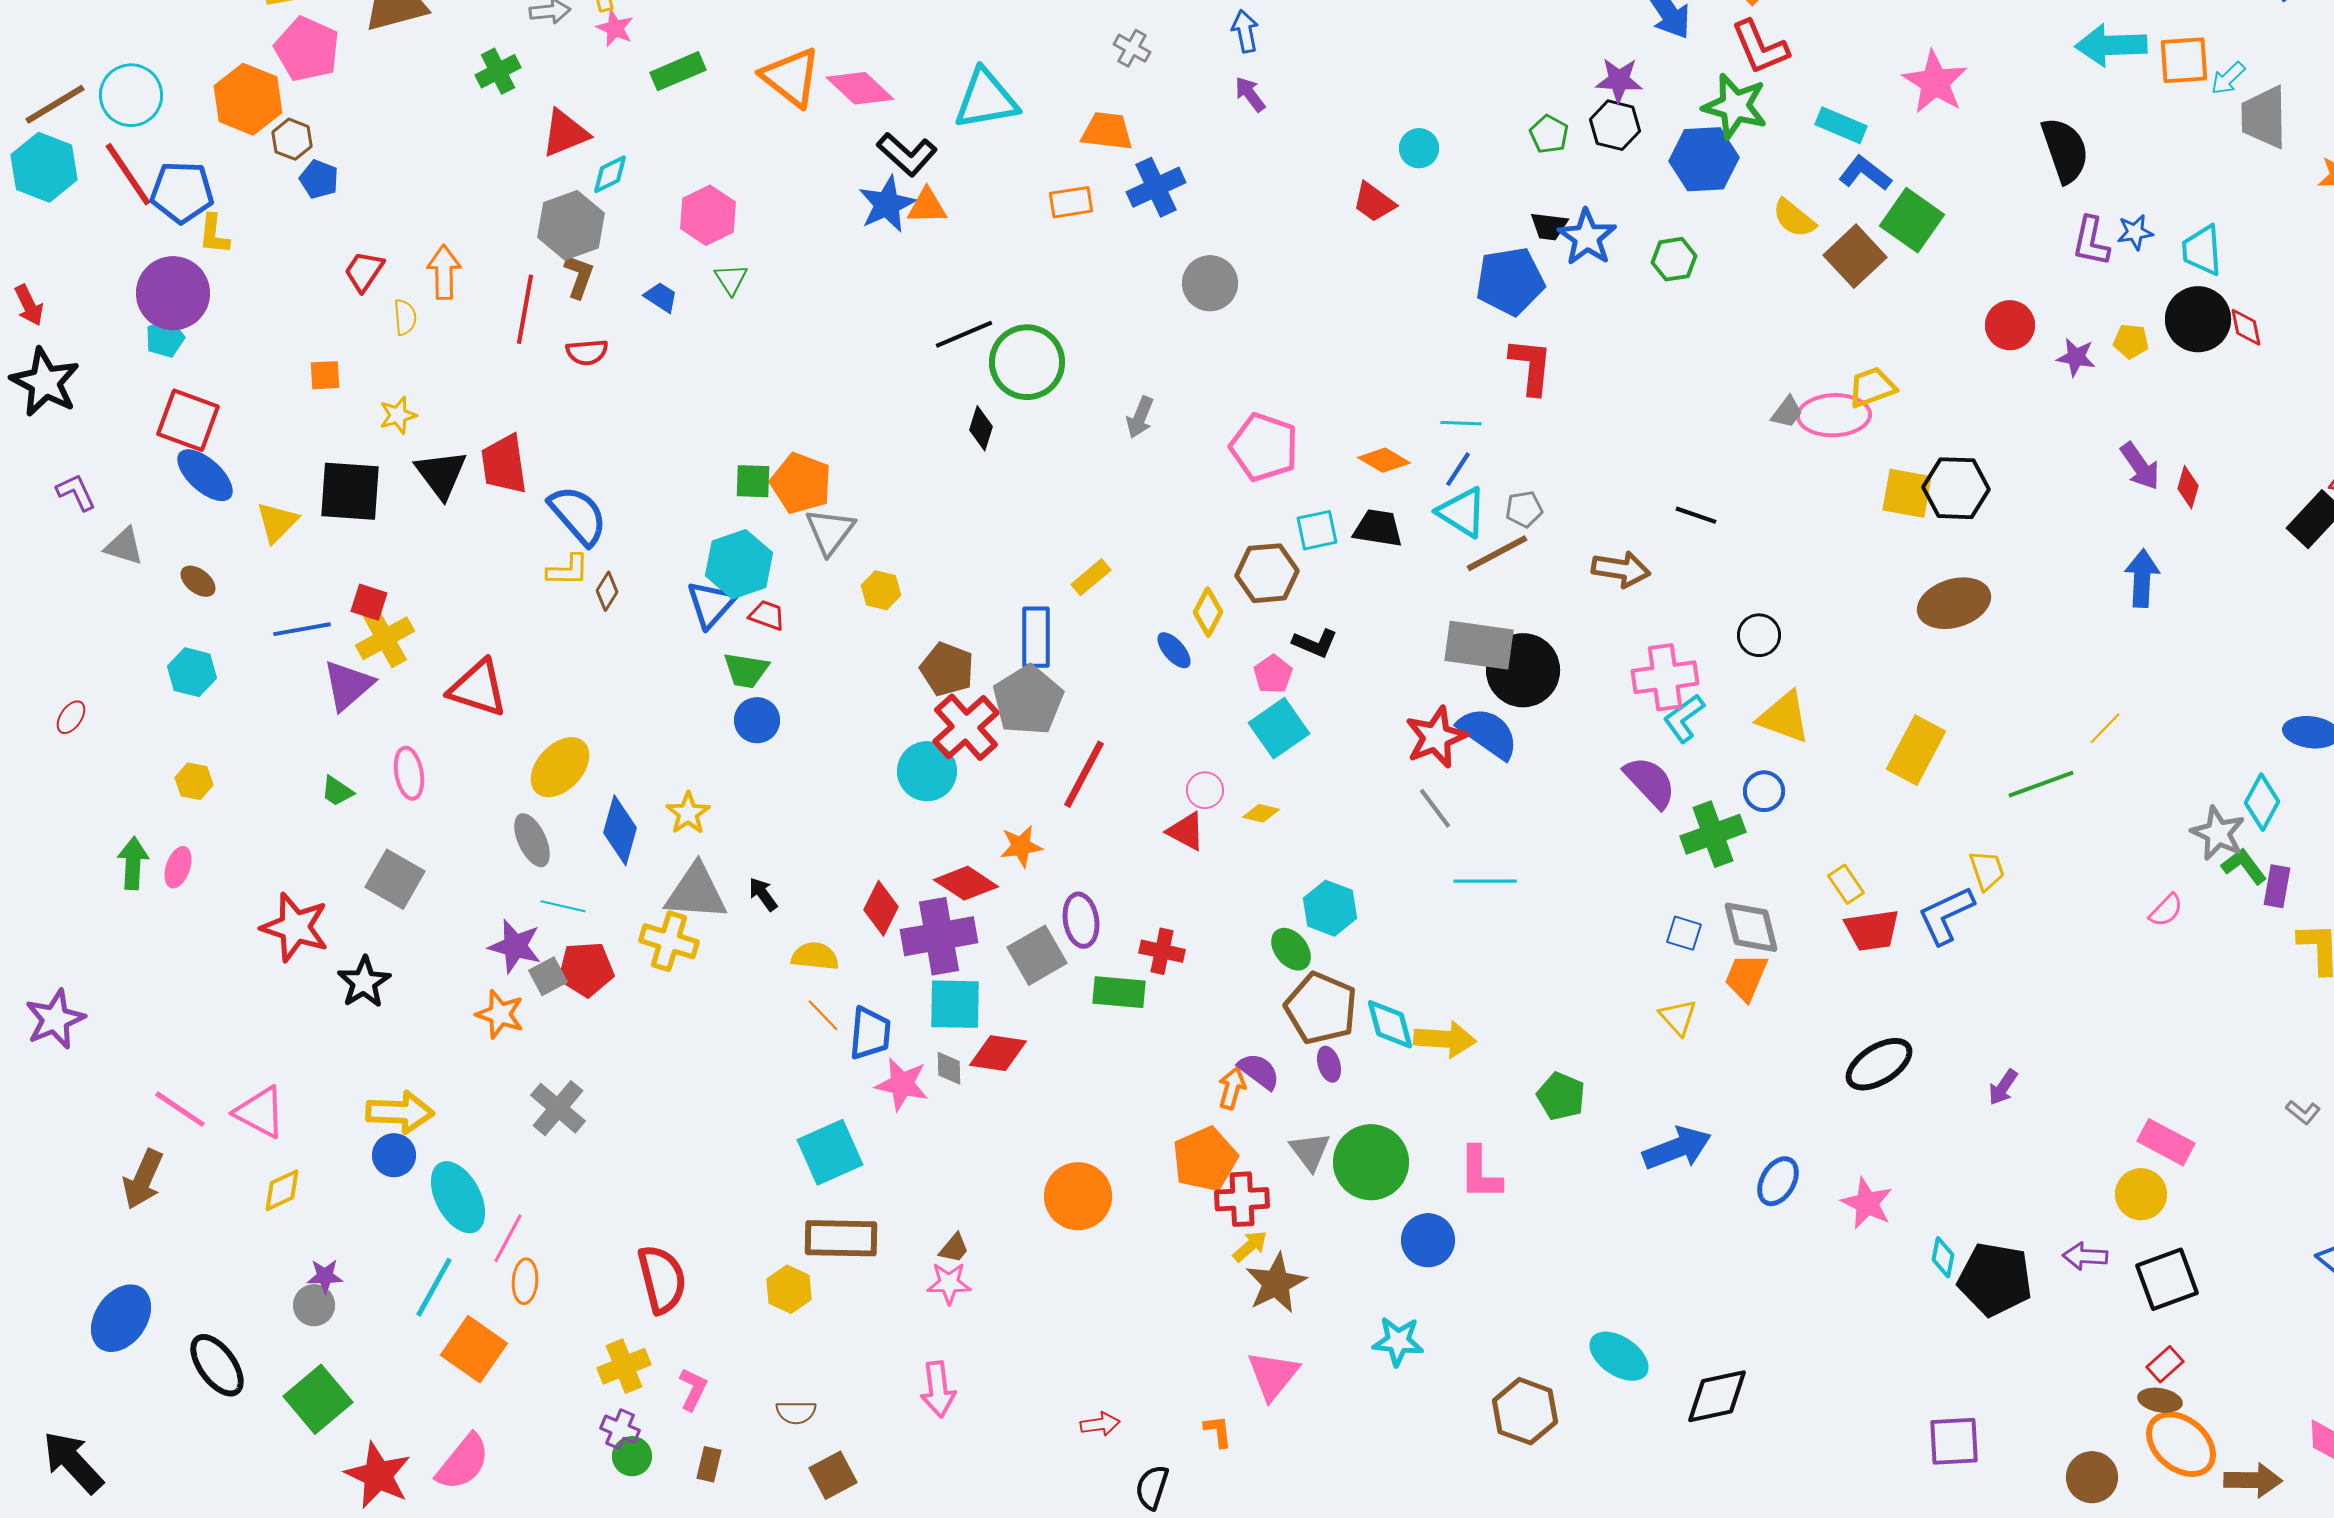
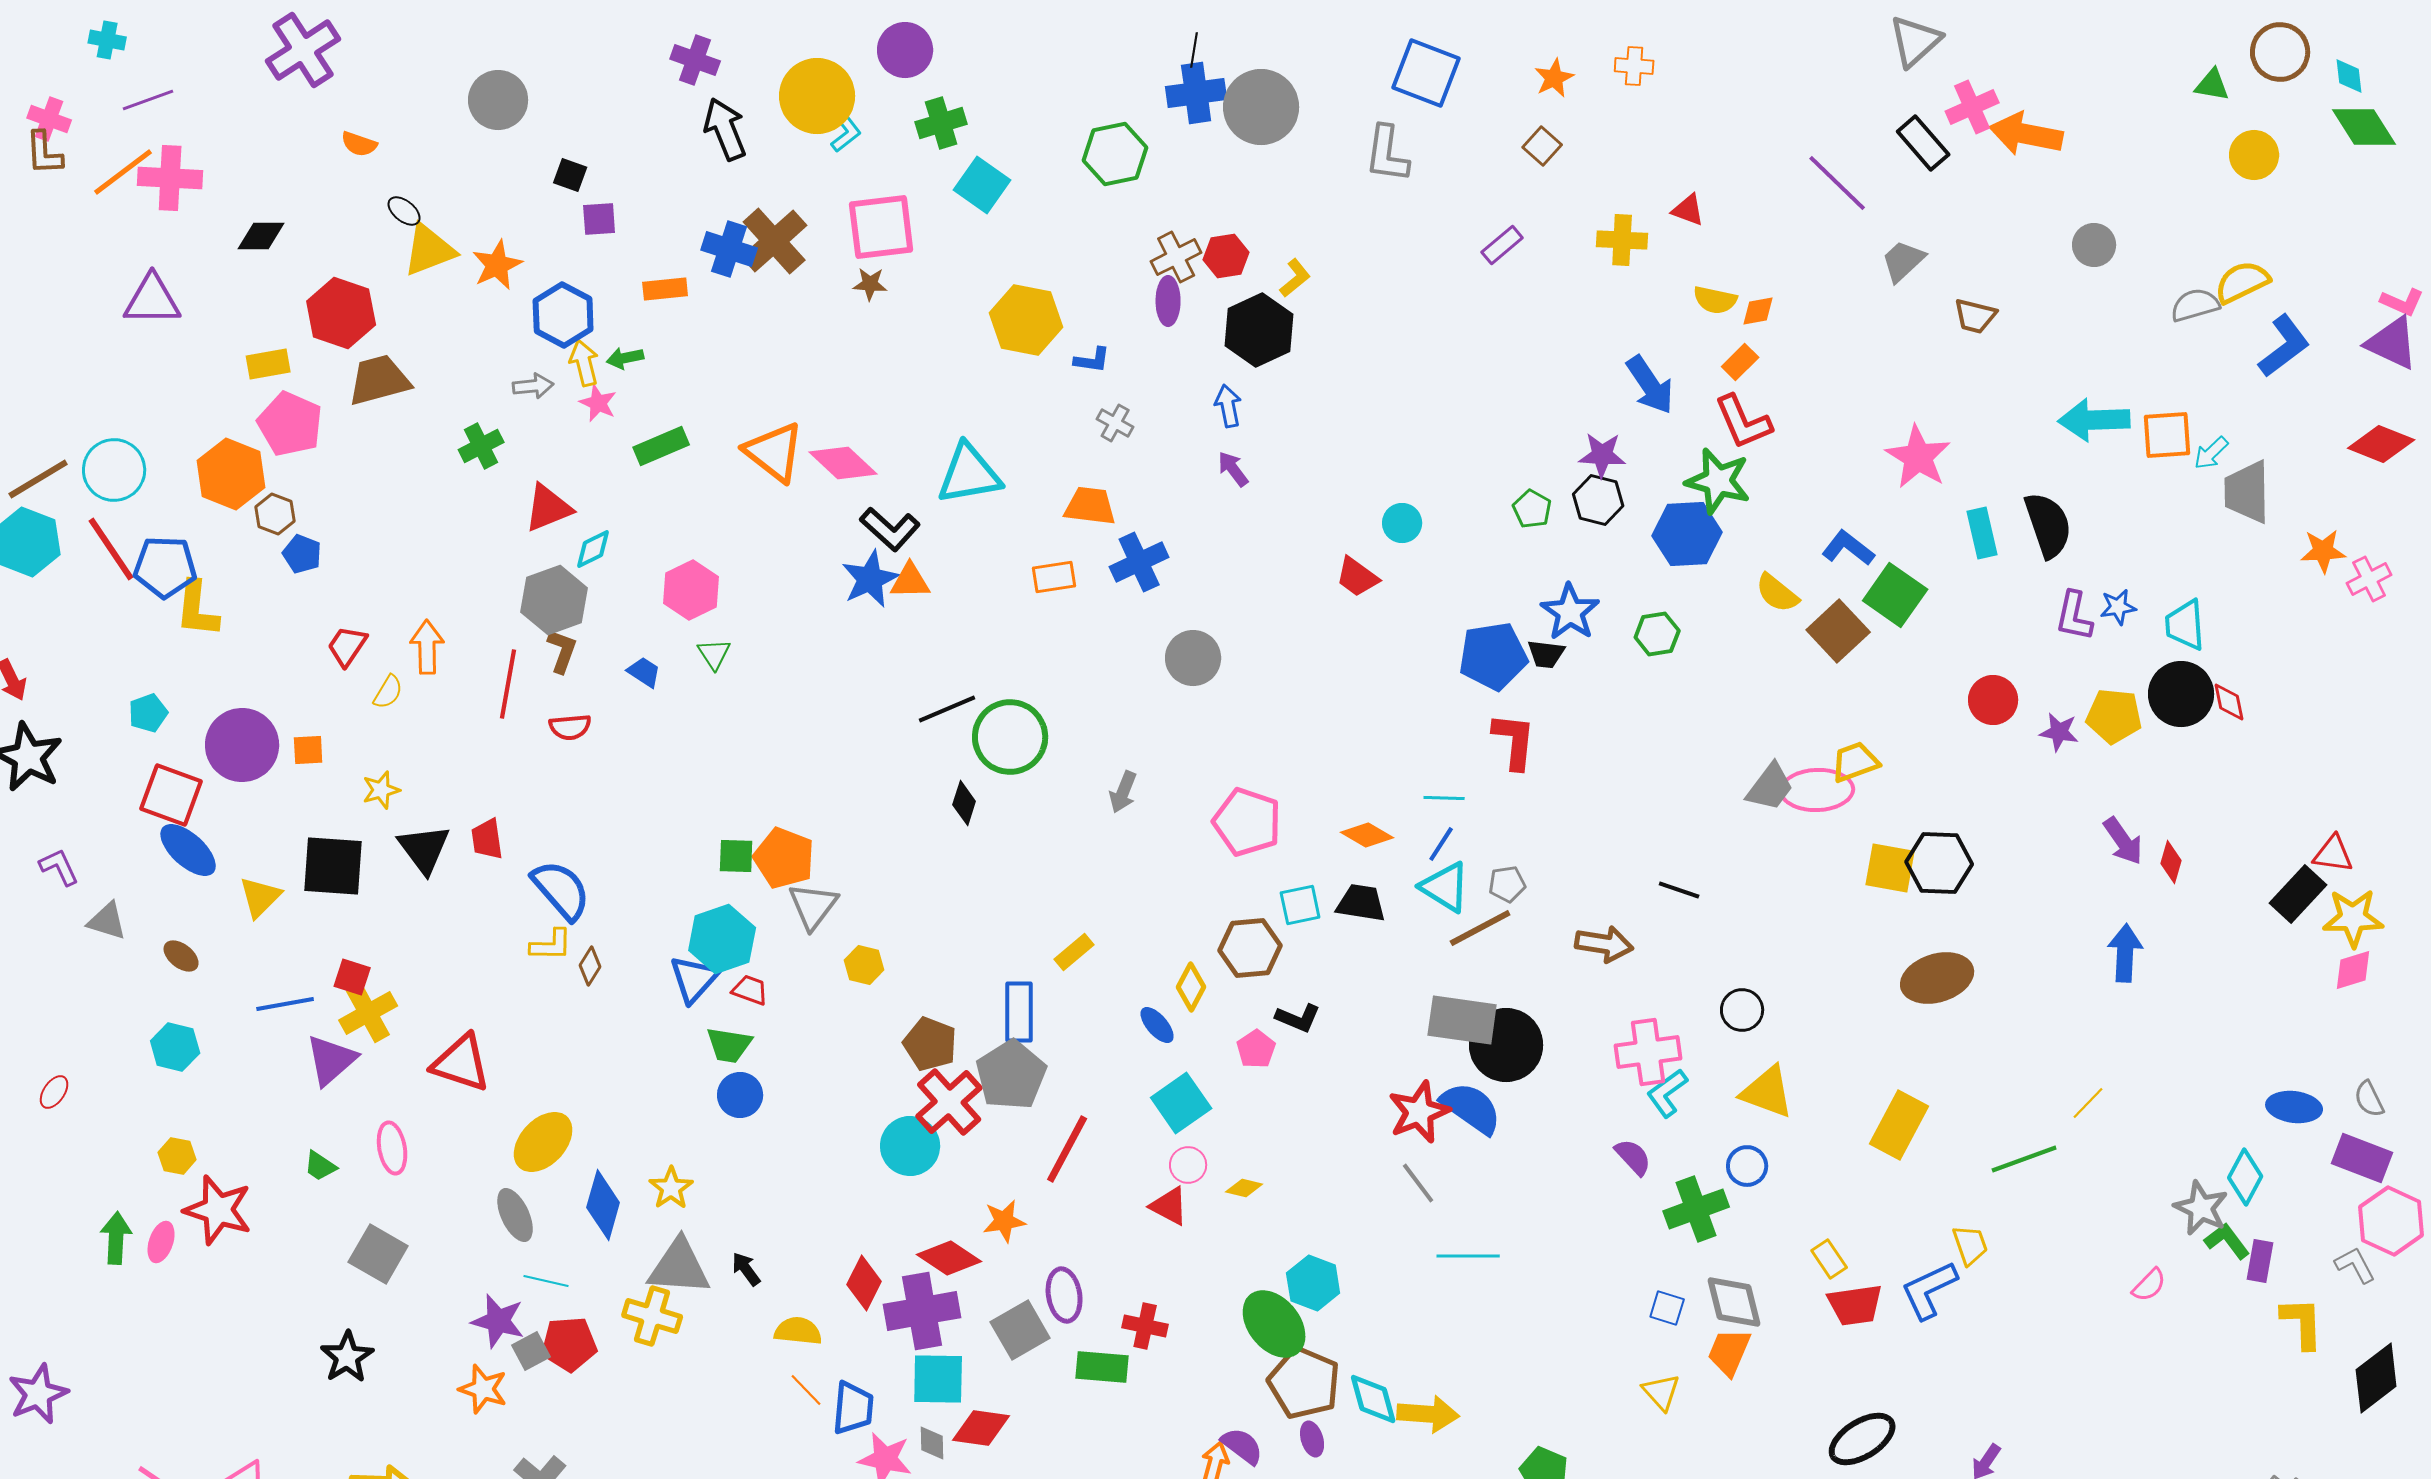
cyan rectangle: (1841, 125) -> (1982, 533), moved, turned 54
black trapezoid: (1549, 226) -> (1546, 654), moved
yellow L-shape: (214, 234) -> (197, 609), size x1.4
purple circle: (173, 293) -> (242, 745), moved
yellow semicircle: (405, 317) -> (388, 692), turned 36
yellow pentagon: (2131, 341) -> (2114, 716), size x1.6
gray trapezoid: (1787, 412) -> (1770, 787), size x1.5
red trapezoid: (504, 464) -> (487, 839), size x0.7
cyan square: (1279, 728) -> (1181, 1103), moved
purple semicircle: (1650, 782) -> (1633, 1157), size x0.7
red star: (295, 927) -> (218, 1210), moved
green ellipse: (1291, 949) -> (1274, 1324), size x1.6

